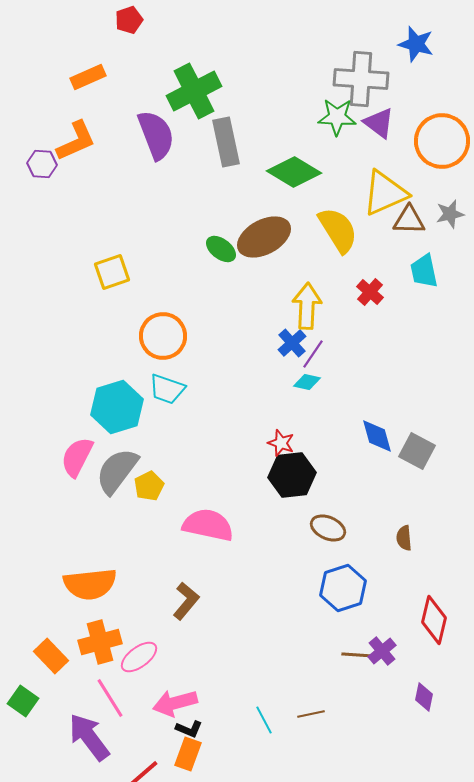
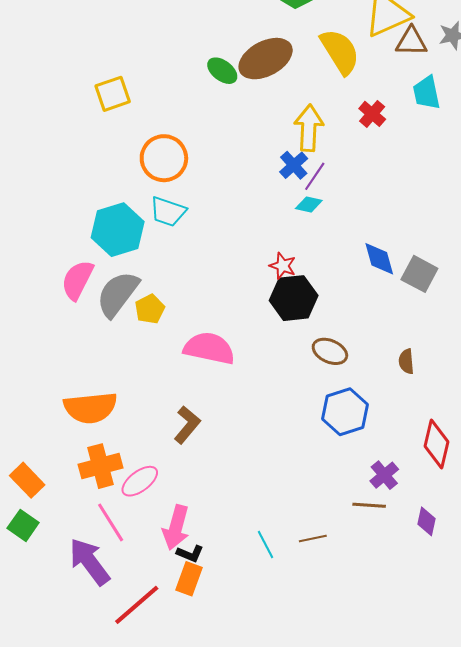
brown line: (358, 655) -> (369, 505), moved
orange rectangle: (51, 656) -> (27, 480), moved
pink arrow: (175, 703) -> (176, 527), turned -60

